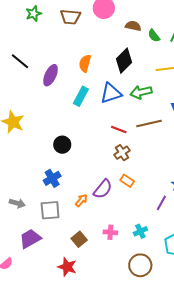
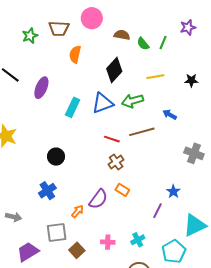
green star: (34, 14) -> (30, 36), moved
orange semicircle: (85, 63) -> (75, 54), moved
gray square: (50, 210) -> (57, 233), moved

